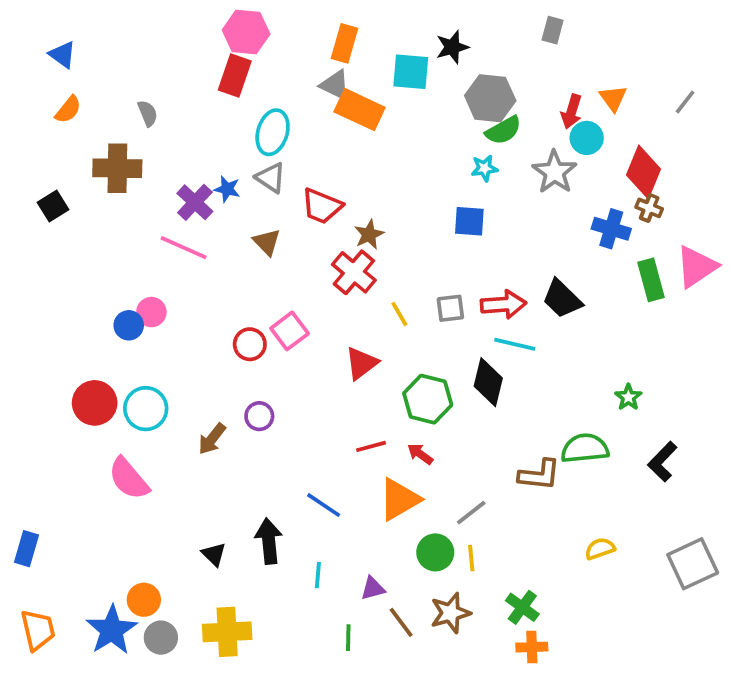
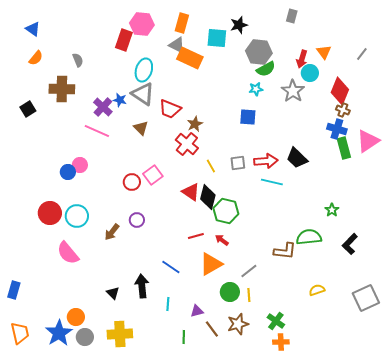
pink hexagon: (246, 32) -> (142, 24), moved
gray triangle: (271, 178) -> (143, 94), size x1.4
blue cross: (611, 229) -> (337, 129), moved
red triangle: (361, 363) -> (191, 192), turned -48
black diamond: (488, 382) -> (208, 197), moved

